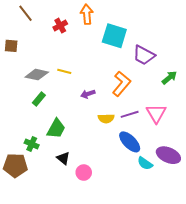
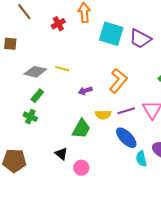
purple trapezoid: (144, 55) -> (140, 39), moved
green trapezoid: (56, 129) -> (81, 129), moved
green cross: (32, 144) -> (30, 117), moved
cyan semicircle: (145, 163) -> (141, 159), turned 42

